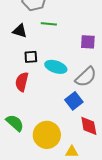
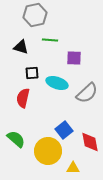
purple square: (88, 42) -> (74, 58), moved
blue square: (74, 101) -> (64, 130), moved

